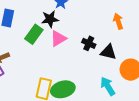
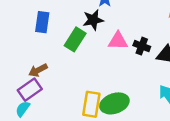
pink triangle: (58, 39) -> (118, 41), moved, turned 36

